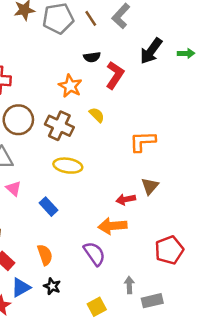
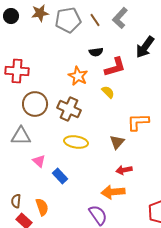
red L-shape: (115, 75) -> (115, 67), turned 40
yellow semicircle: (97, 115) -> (108, 92), moved
brown triangle: (150, 186) -> (117, 142), moved
pink triangle: (14, 189) -> (39, 161), moved
orange semicircle: (45, 255) -> (42, 207), moved

